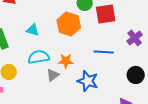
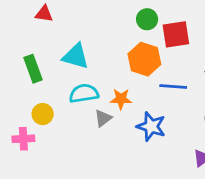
orange hexagon: (69, 24) -> (144, 59), moved
cyan triangle: (33, 30) -> (76, 56), size x1.5

